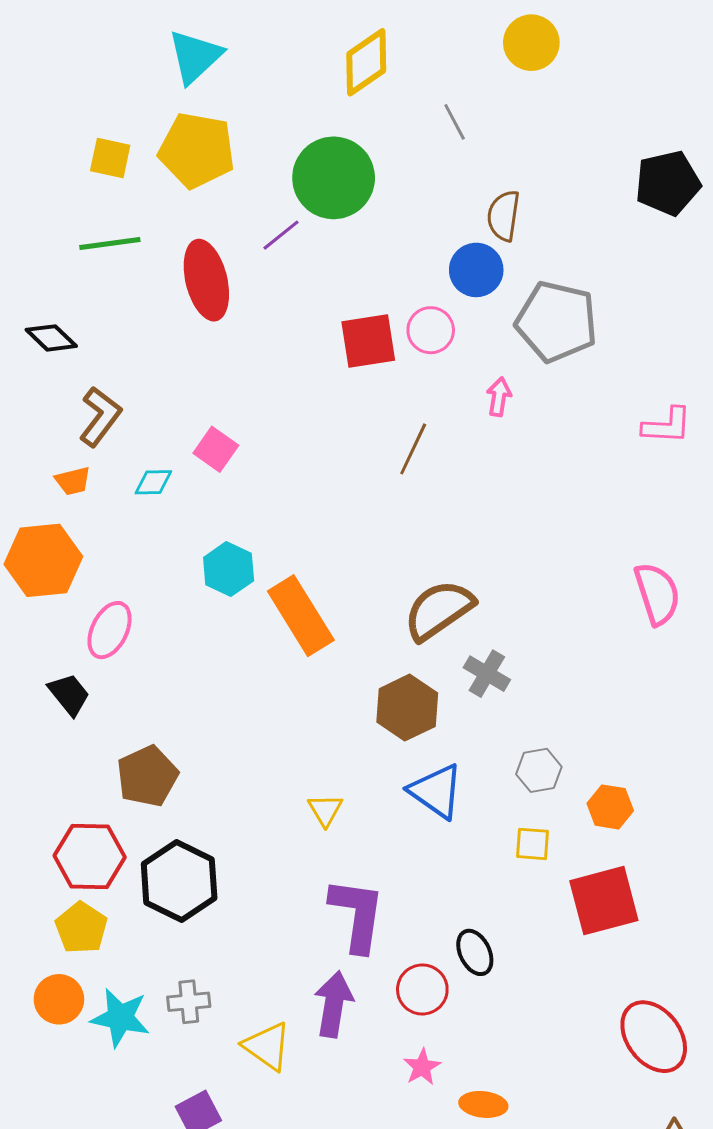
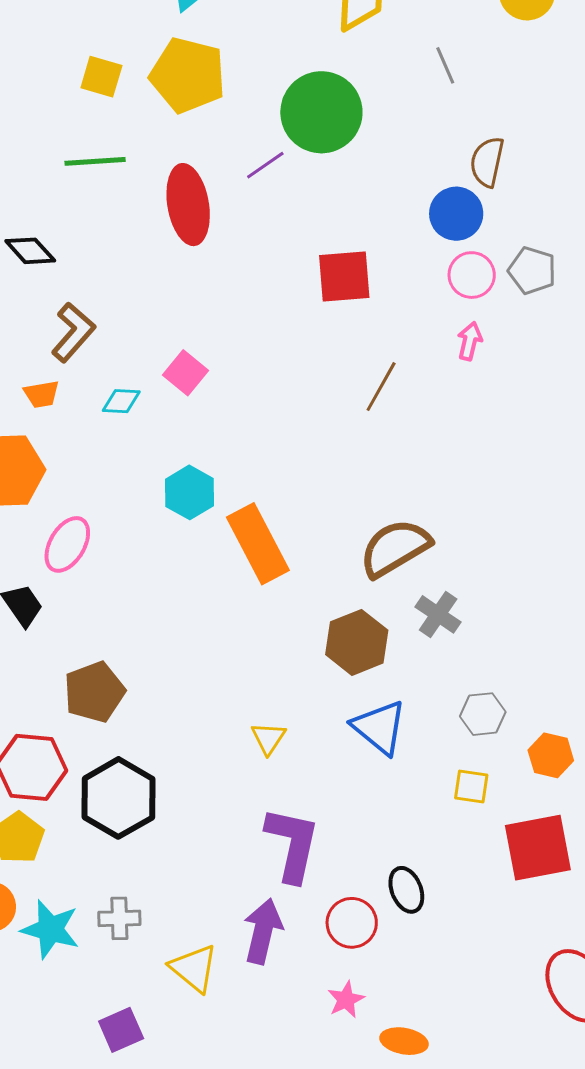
gray pentagon: (557, 322) -> (532, 271), size x0.6
pink circle: (431, 330) -> (472, 275), moved

